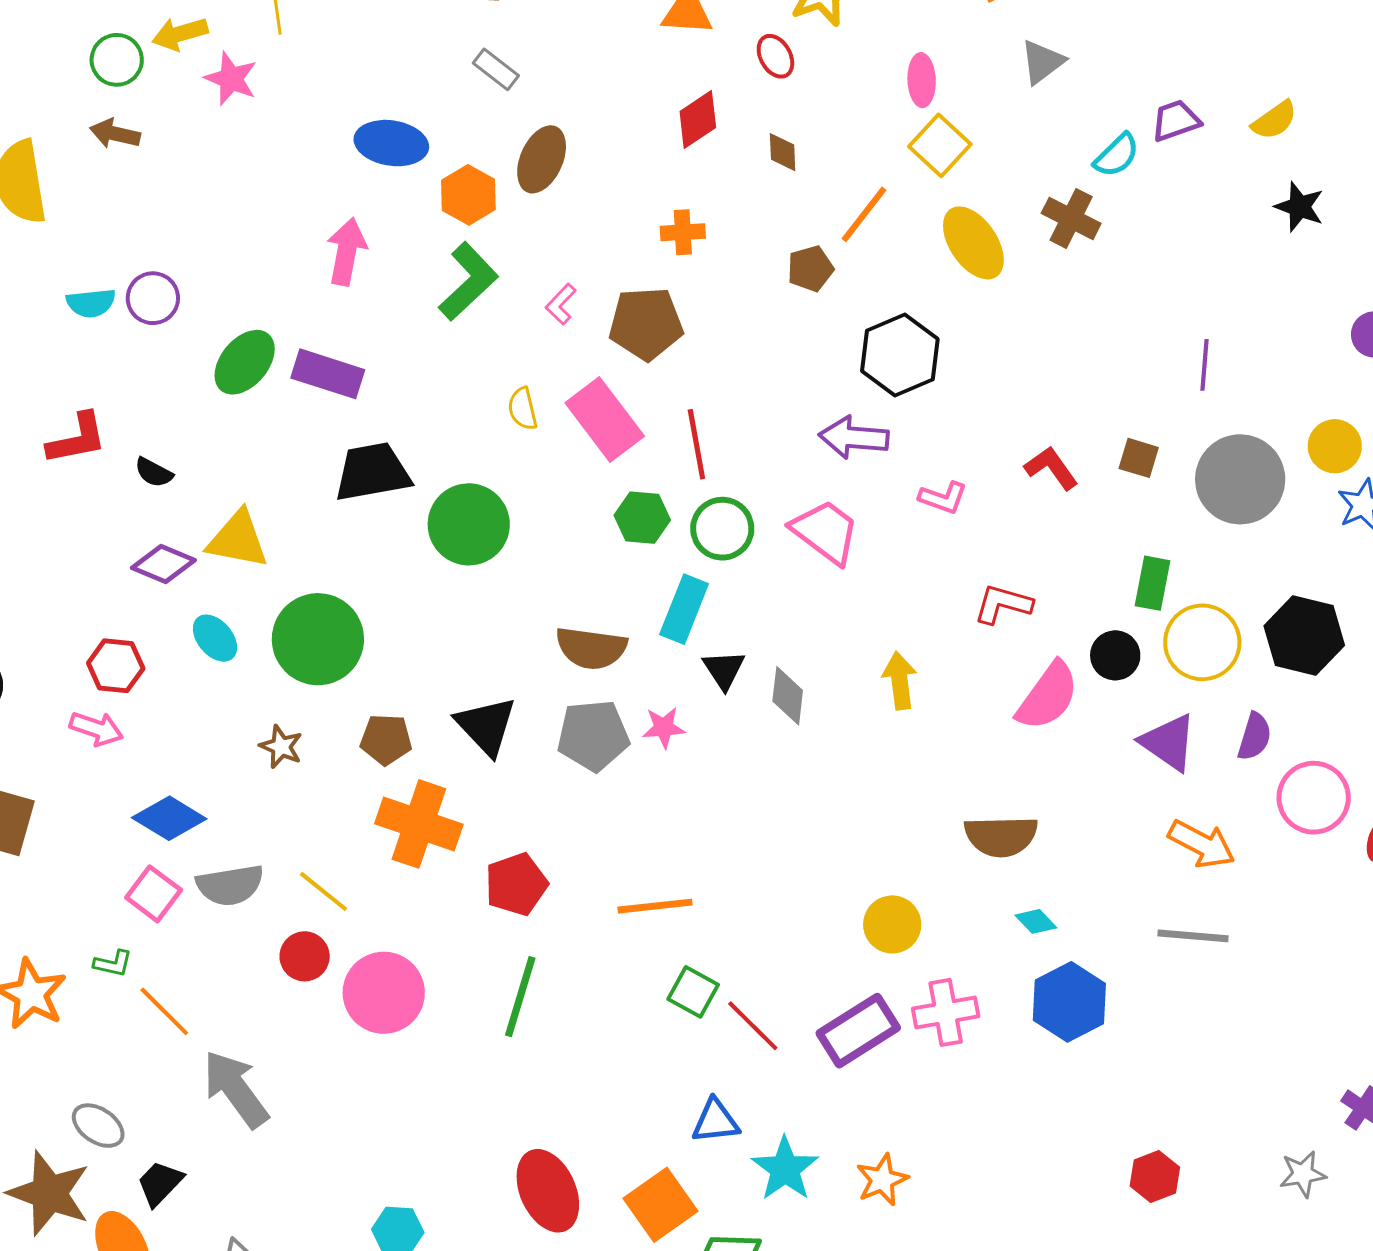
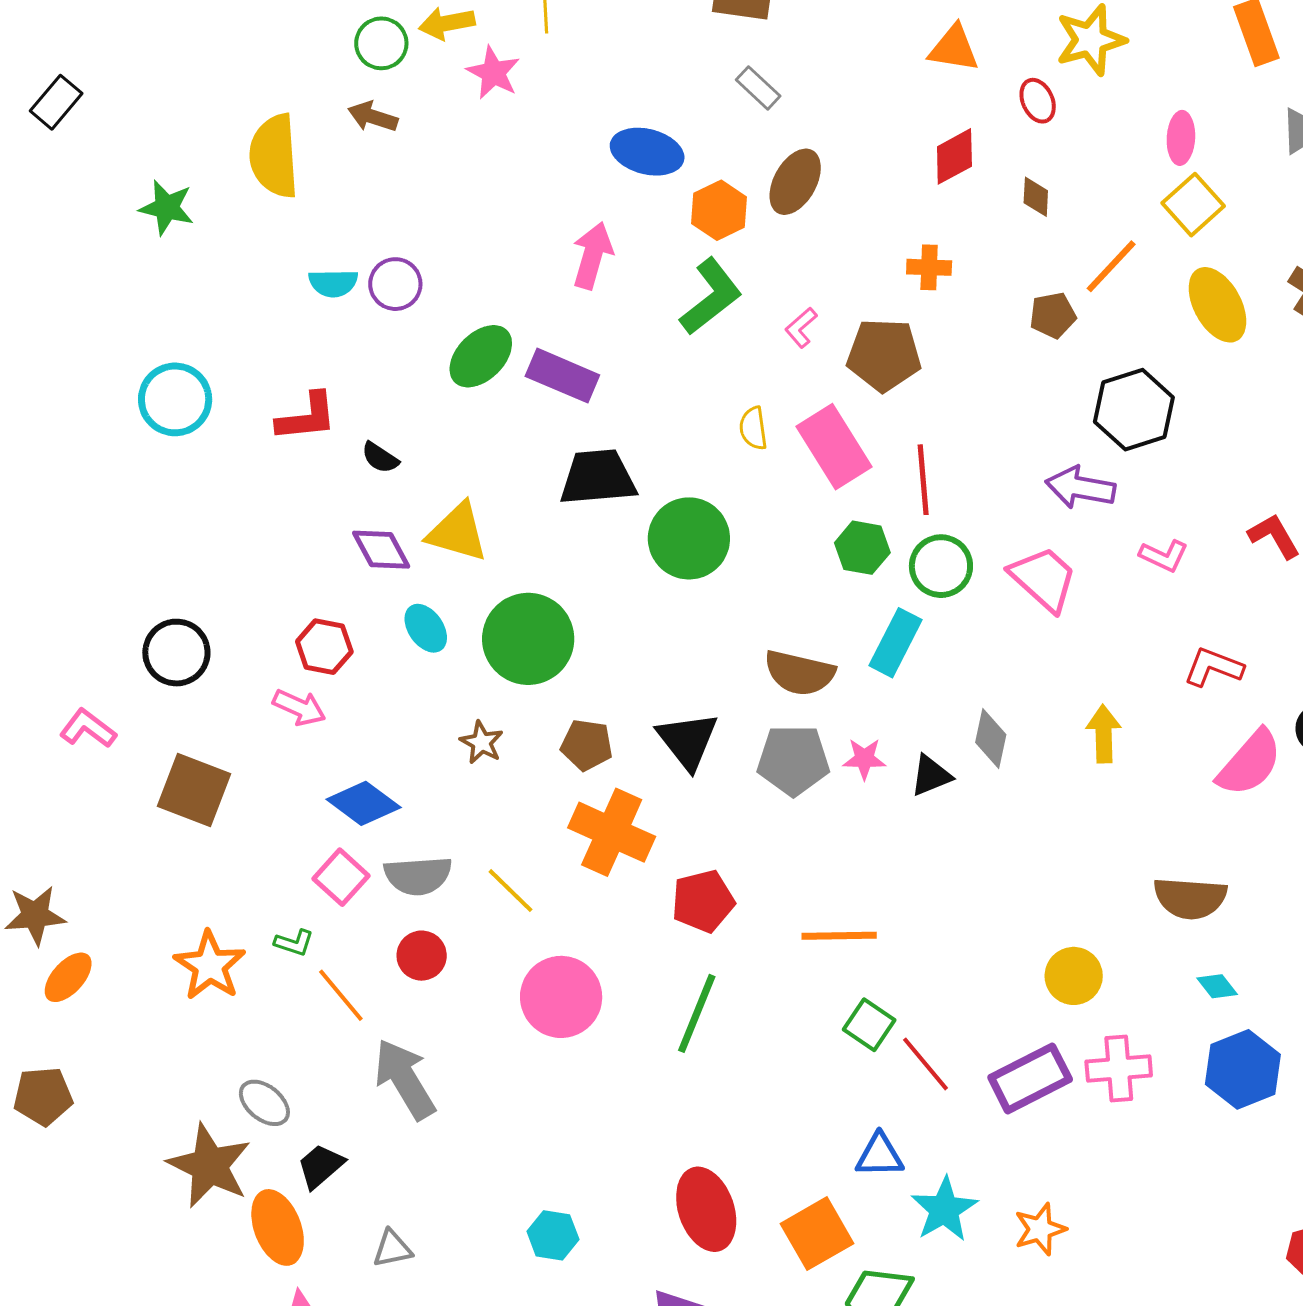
purple diamond: (163, 564) -> (381, 550), turned 34
black triangle: (724, 670) -> (931, 776), moved, turned 36
red circle: (305, 956) -> (422, 956), moved

